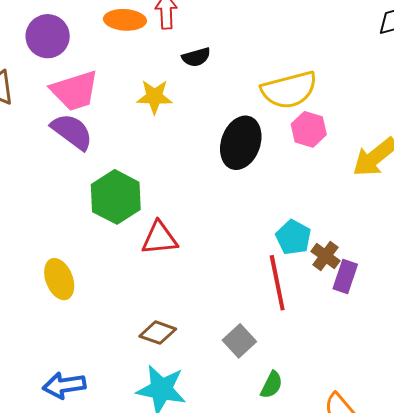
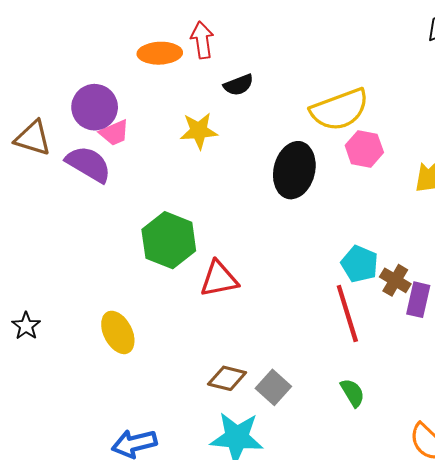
purple circle: (48, 36) -> (95, 107), moved
pink trapezoid: (75, 91) -> (114, 133), size x0.6
purple semicircle: (72, 132) -> (89, 164), moved
gray square: (239, 341) -> (273, 387), moved
green semicircle: (272, 385) -> (352, 393), moved, turned -52

